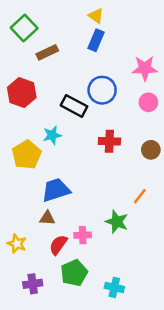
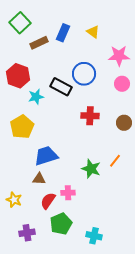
yellow triangle: (96, 16) -> (93, 32), moved
blue rectangle: (96, 40) -> (63, 33), moved
cyan star: (52, 135) -> (36, 97), moved
green star: (117, 222) -> (91, 169), moved

